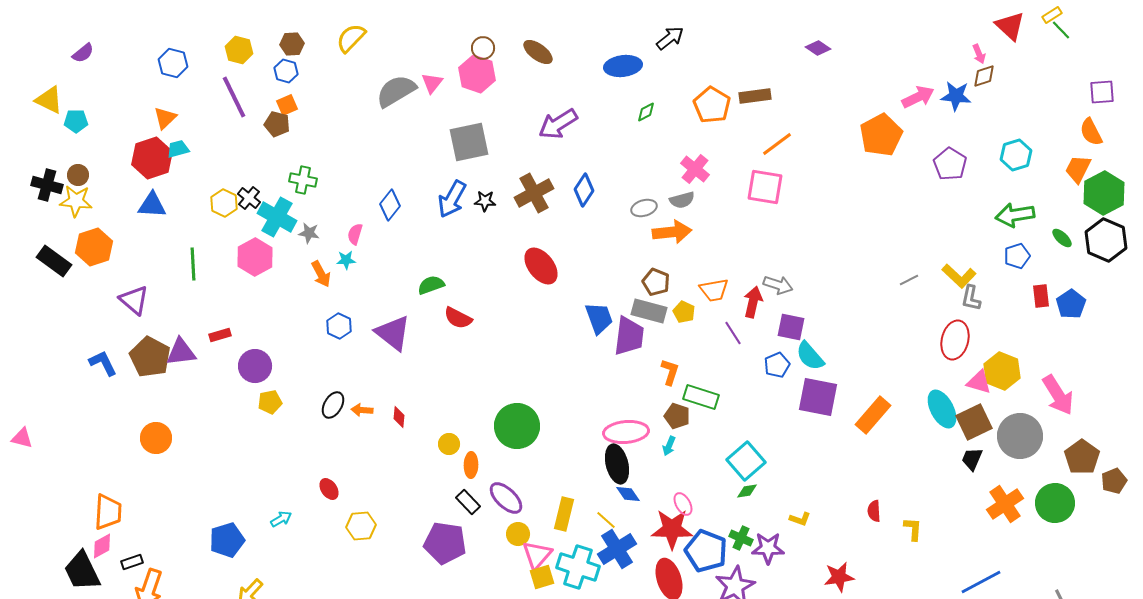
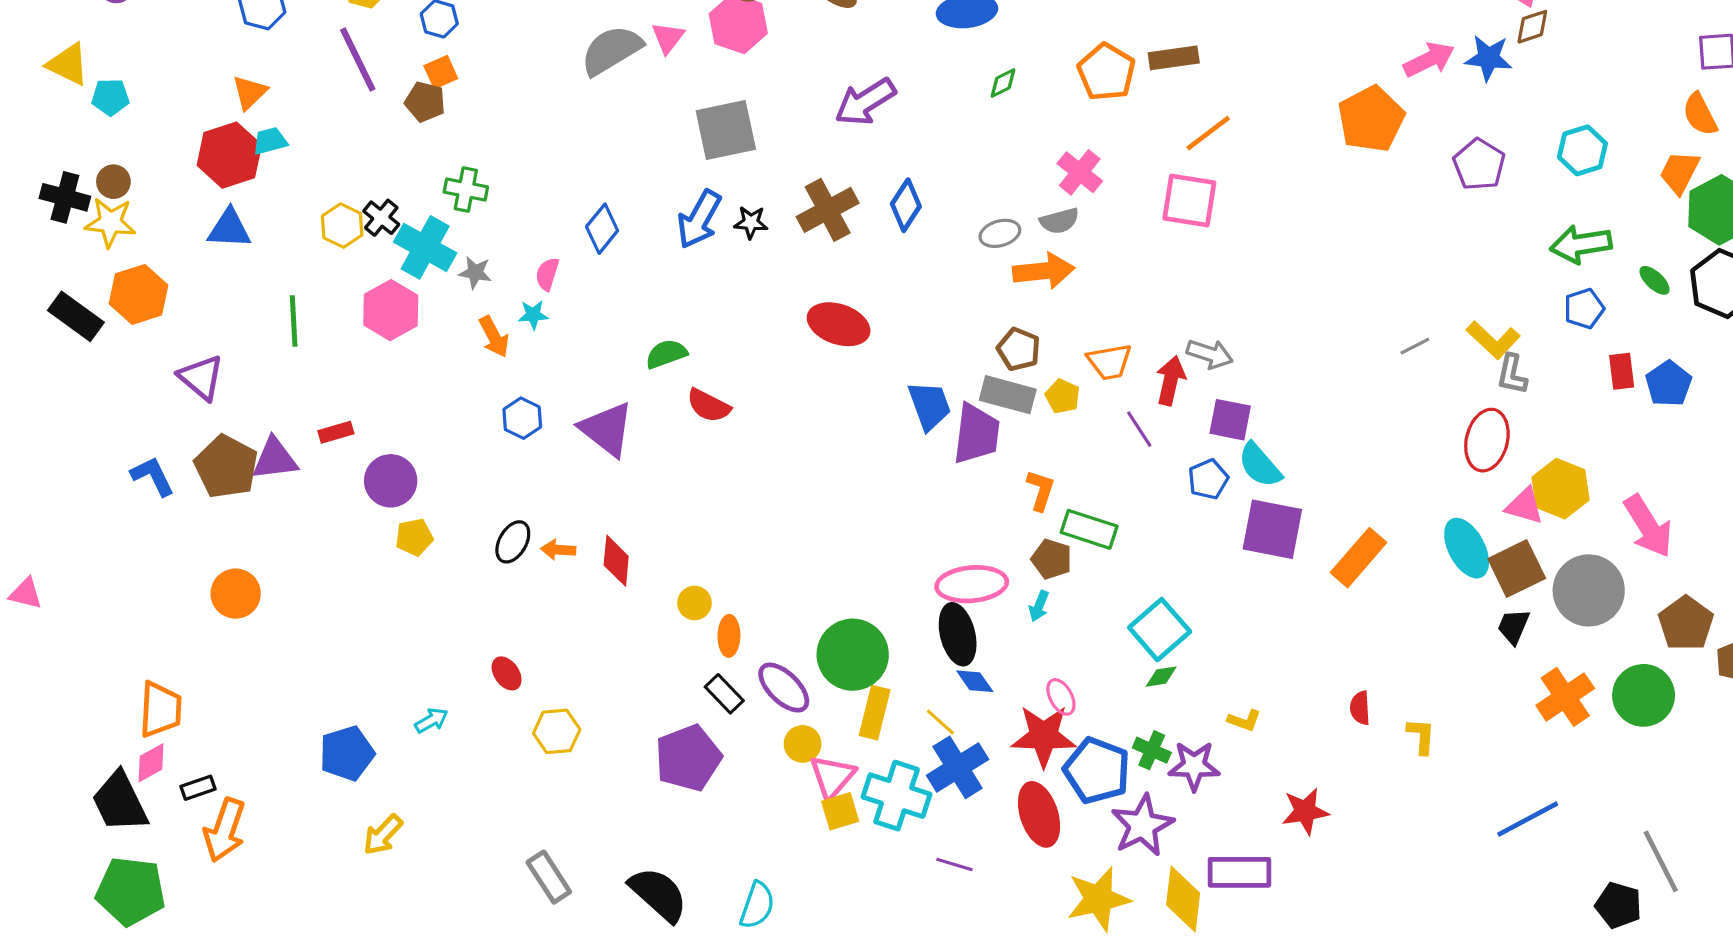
red ellipse: (541, 266) -> (839, 324), turned -33
red diamond: (399, 417) -> (616, 561), size x1.5
green circle: (517, 426) -> (853, 655), moved
purple pentagon: (445, 543) -> (688, 758), turned -30

